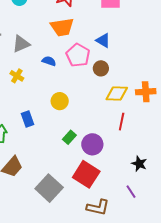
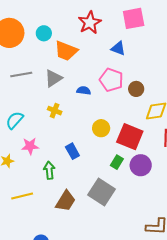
orange trapezoid: (62, 27) -> (66, 51), moved, turned 40
blue triangle: (103, 40) -> (118, 48), moved
red square: (86, 174) -> (130, 137), moved
gray square: (49, 188) -> (102, 192), moved

